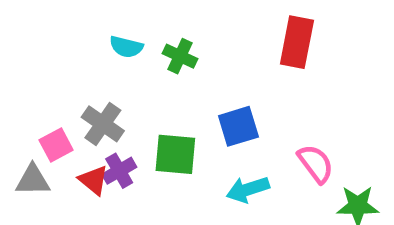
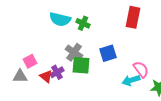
cyan semicircle: (126, 47) -> (60, 19), size x1.5
gray cross: (103, 124) -> (74, 52), moved
cyan arrow: (248, 189) -> (131, 80), moved

